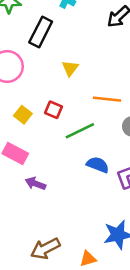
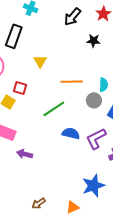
red square: (54, 110) -> (20, 88), moved
brown arrow: (45, 249) -> (39, 203), size x0.6

